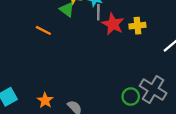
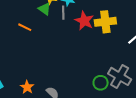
gray line: (98, 12) -> (63, 13), moved
yellow cross: (137, 26) -> (105, 22), size x1.5

